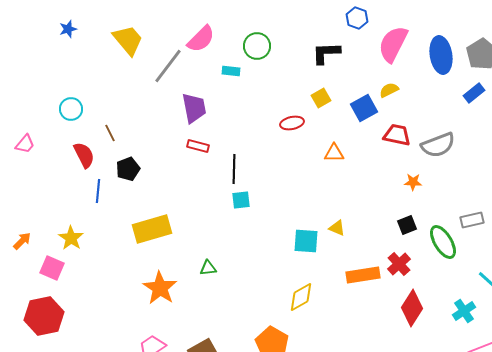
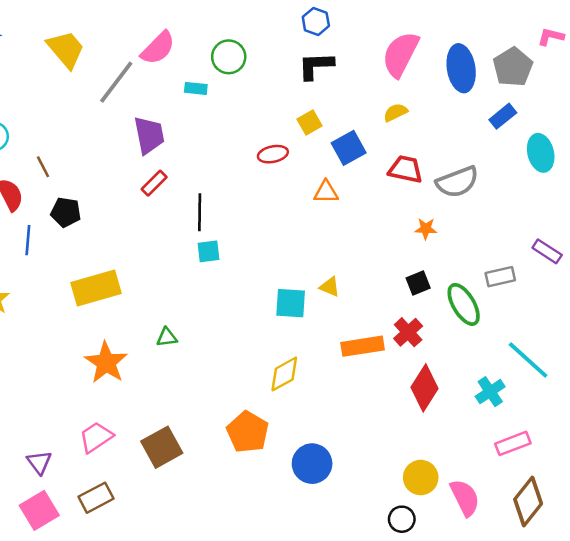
blue hexagon: (357, 18) -> (316, 21), moved
blue square: (364, 108) -> (349, 148), moved
red rectangle: (198, 146) -> (154, 183), turned -60
black pentagon: (128, 169) -> (66, 212), turned 30

